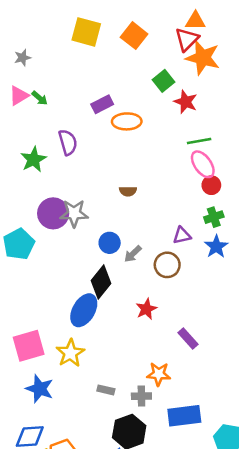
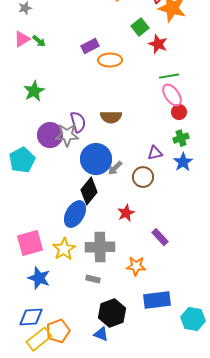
purple semicircle: (68, 142) -> (78, 122), moved
brown semicircle: (128, 191) -> (111, 117), size x1.5
blue circle: (110, 243) -> (96, 159), size x1.8
gray cross: (141, 396) -> (100, 247), moved, size x1.8

